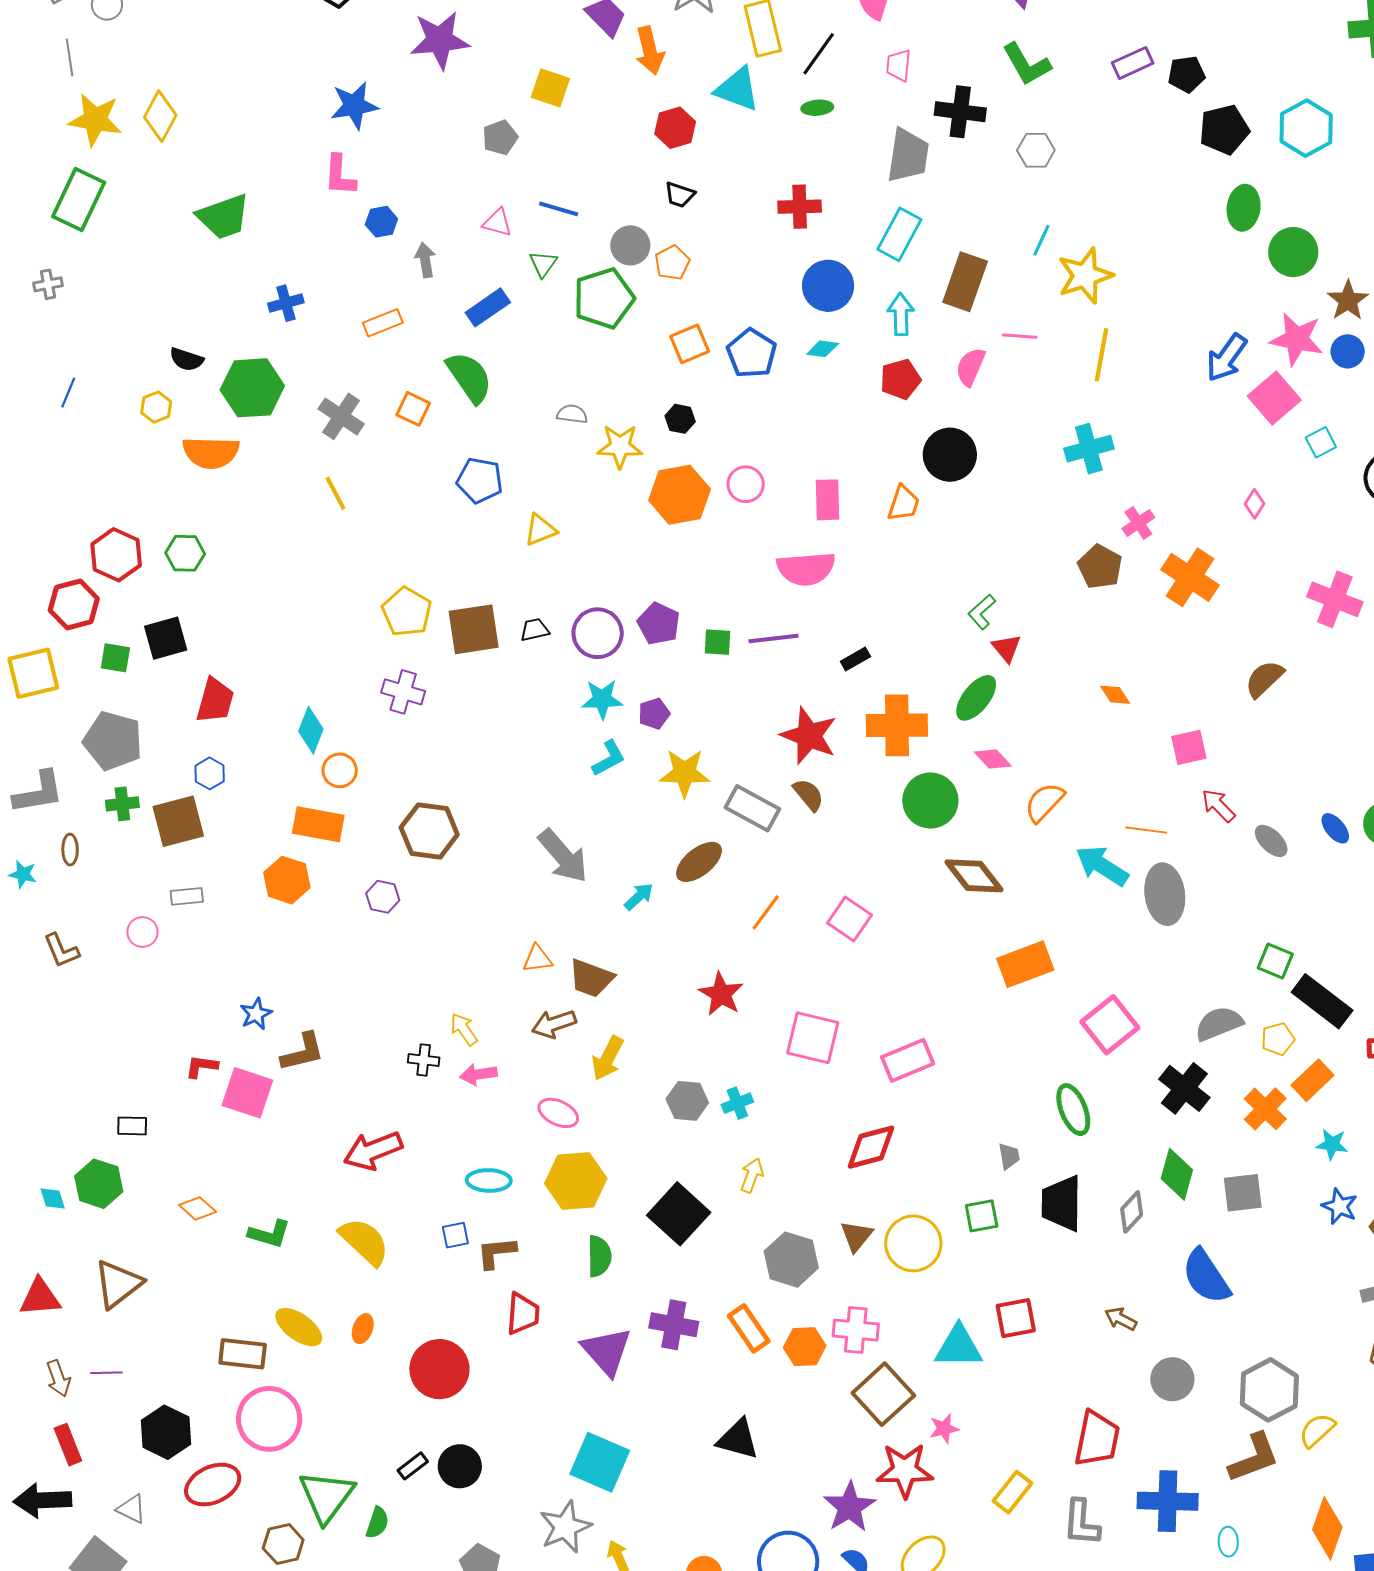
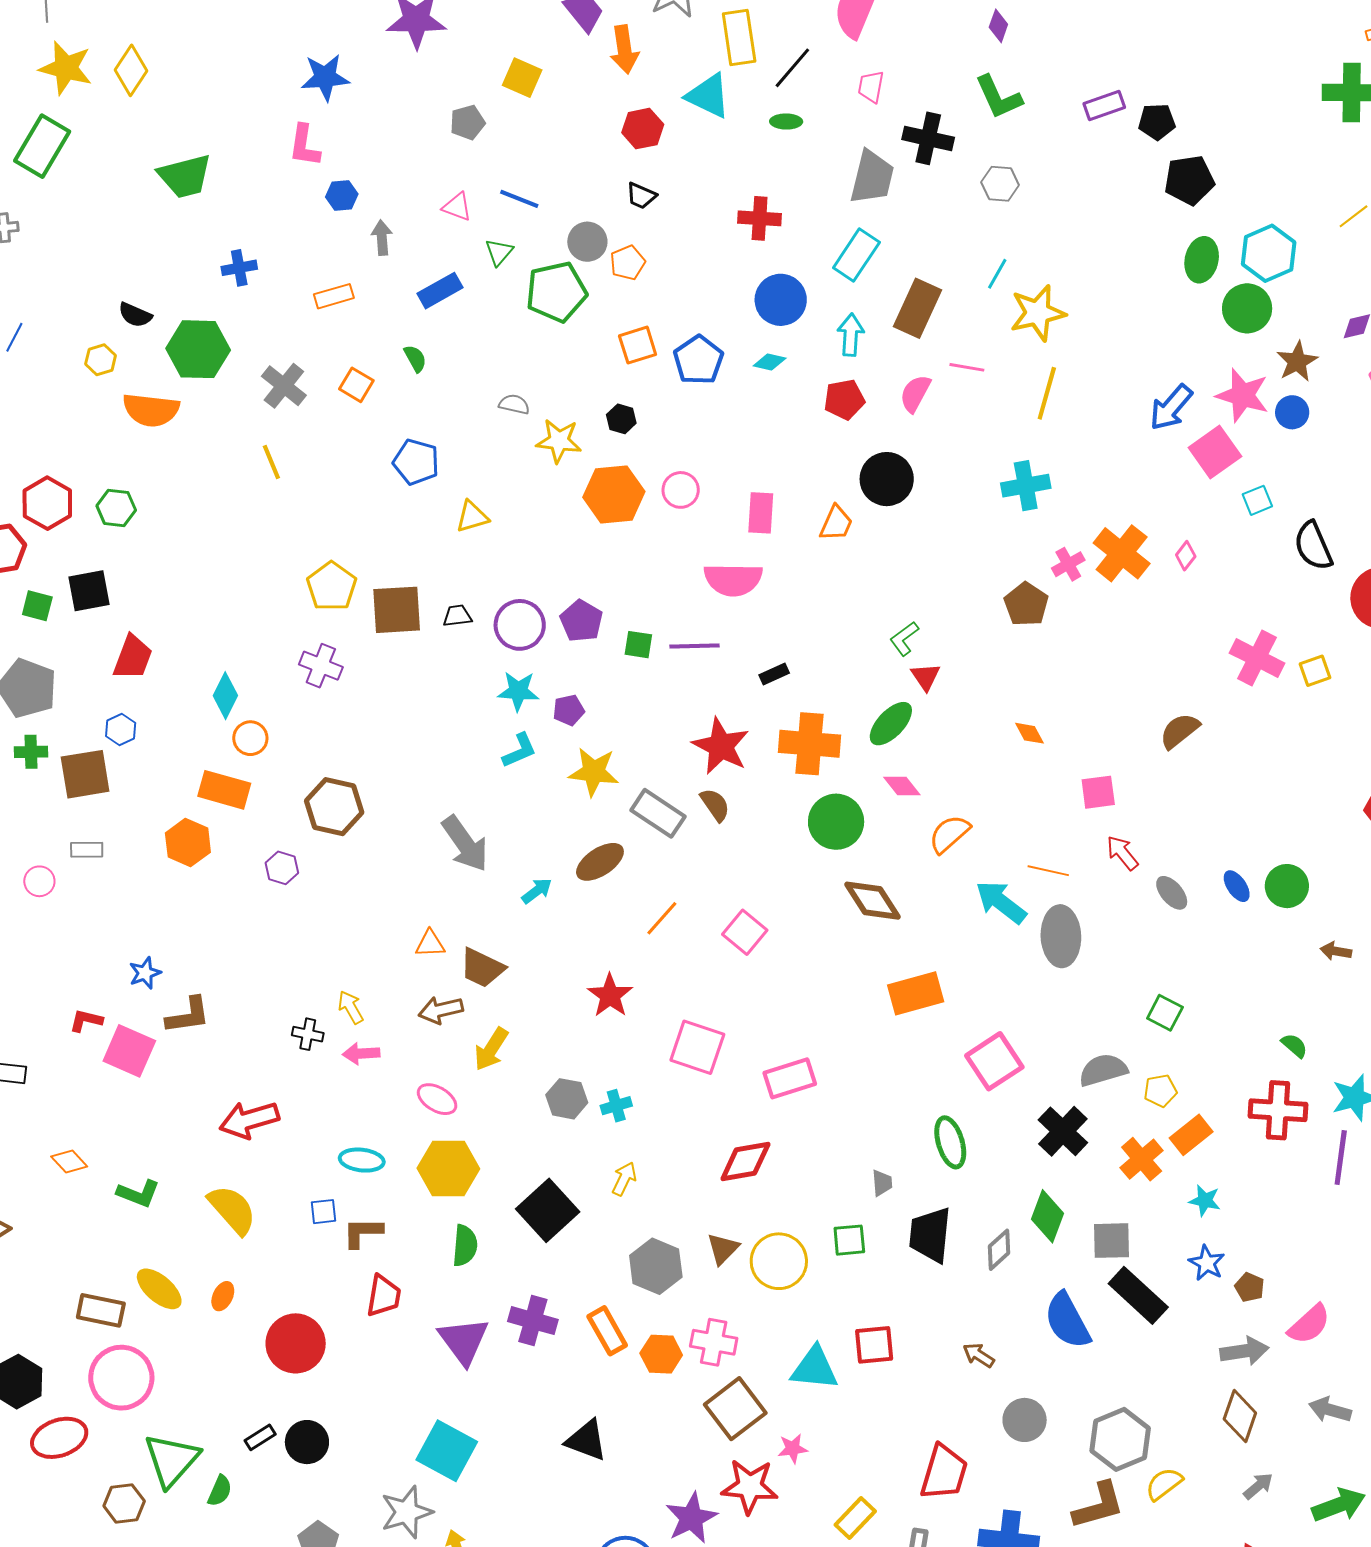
cyan hexagon: (1306, 128) -> (1269, 253), moved
green semicircle: (469, 377) -> (415, 358), size x0.5
orange cross: (1190, 577) -> (1122, 553), moved
black rectangle: (1322, 1001) -> (1138, 1295), moved

